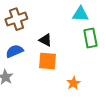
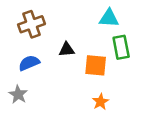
black triangle: (45, 40) -> (67, 50), turned -32
orange square: (47, 61) -> (96, 65), moved

